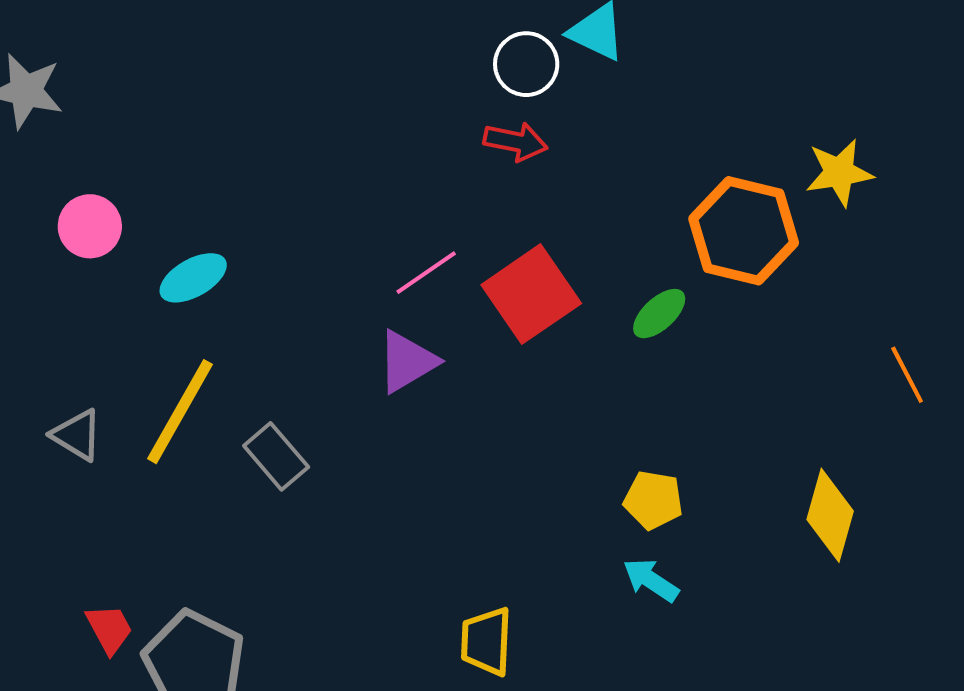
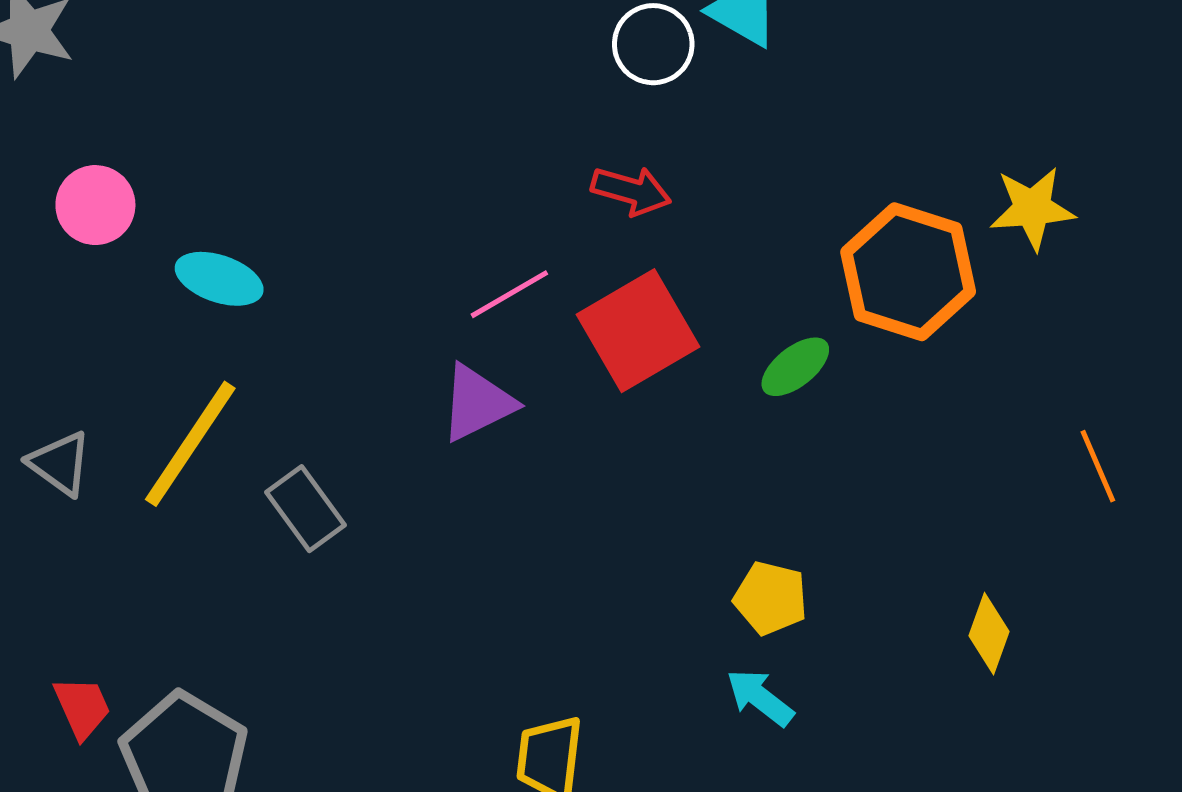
red arrow: (516, 142) -> (631, 191), moved
cyan ellipse: (193, 278) -> (219, 279), turned 44
yellow diamond: (830, 515) -> (989, 634), size x0.7

